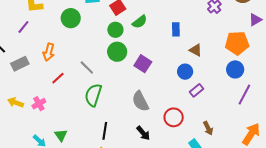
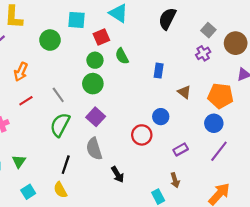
green semicircle: (140, 22) -> (122, 56), turned 91
brown triangle: (196, 50) -> (184, 92), moved
purple square: (143, 64) -> (96, 117), moved
purple rectangle: (196, 90) -> (181, 150), moved
gray semicircle: (140, 101) -> (94, 149), moved
red circle: (174, 117) -> (142, 135), moved
black arrow: (143, 133) -> (118, 174), moved

